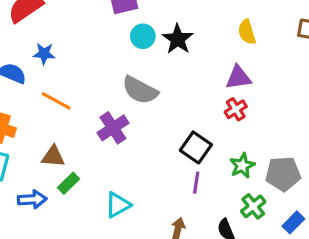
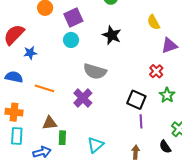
cyan circle: (143, 36) -> (71, 40), moved
blue star: (44, 54) -> (30, 53), moved
purple triangle: (238, 78) -> (169, 46), moved
green star: (242, 166) -> (167, 95), moved
green rectangle: (69, 183) -> (62, 138), turned -32

